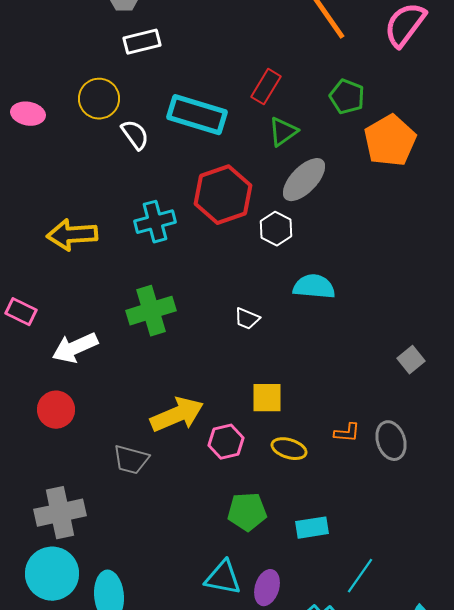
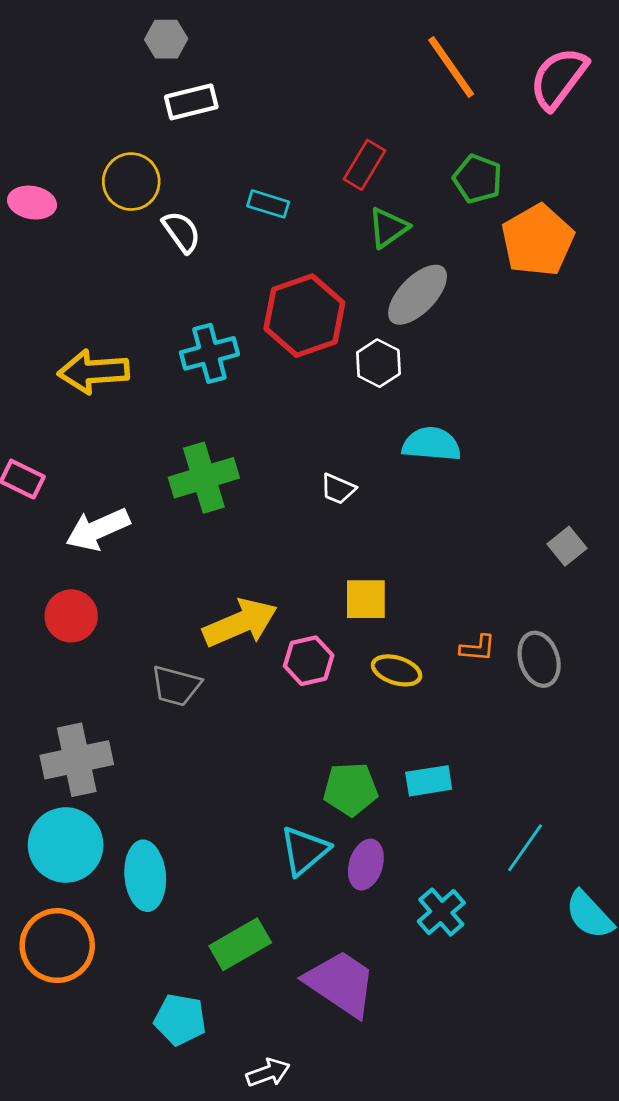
cyan rectangle: (197, 115) -> (268, 204), size x0.5
green pentagon: (247, 512) -> (351, 789), moved
cyan line: (360, 576) -> (525, 848), moved
cyan triangle: (223, 578) -> (304, 851), turned -51

